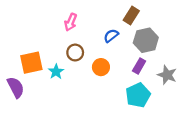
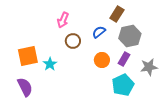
brown circle: (75, 53) -> (73, 41), moved
orange circle: (101, 67) -> (102, 60), moved
gray star: (167, 75) -> (149, 67), turned -30
purple semicircle: (16, 87) -> (25, 87), moved

